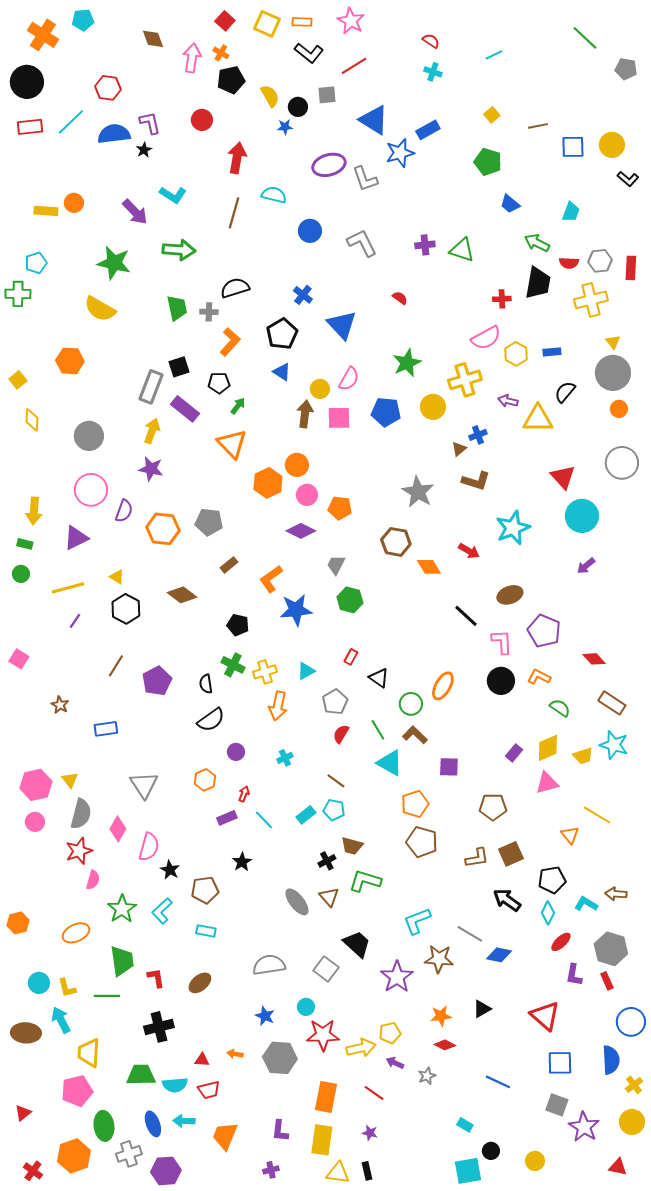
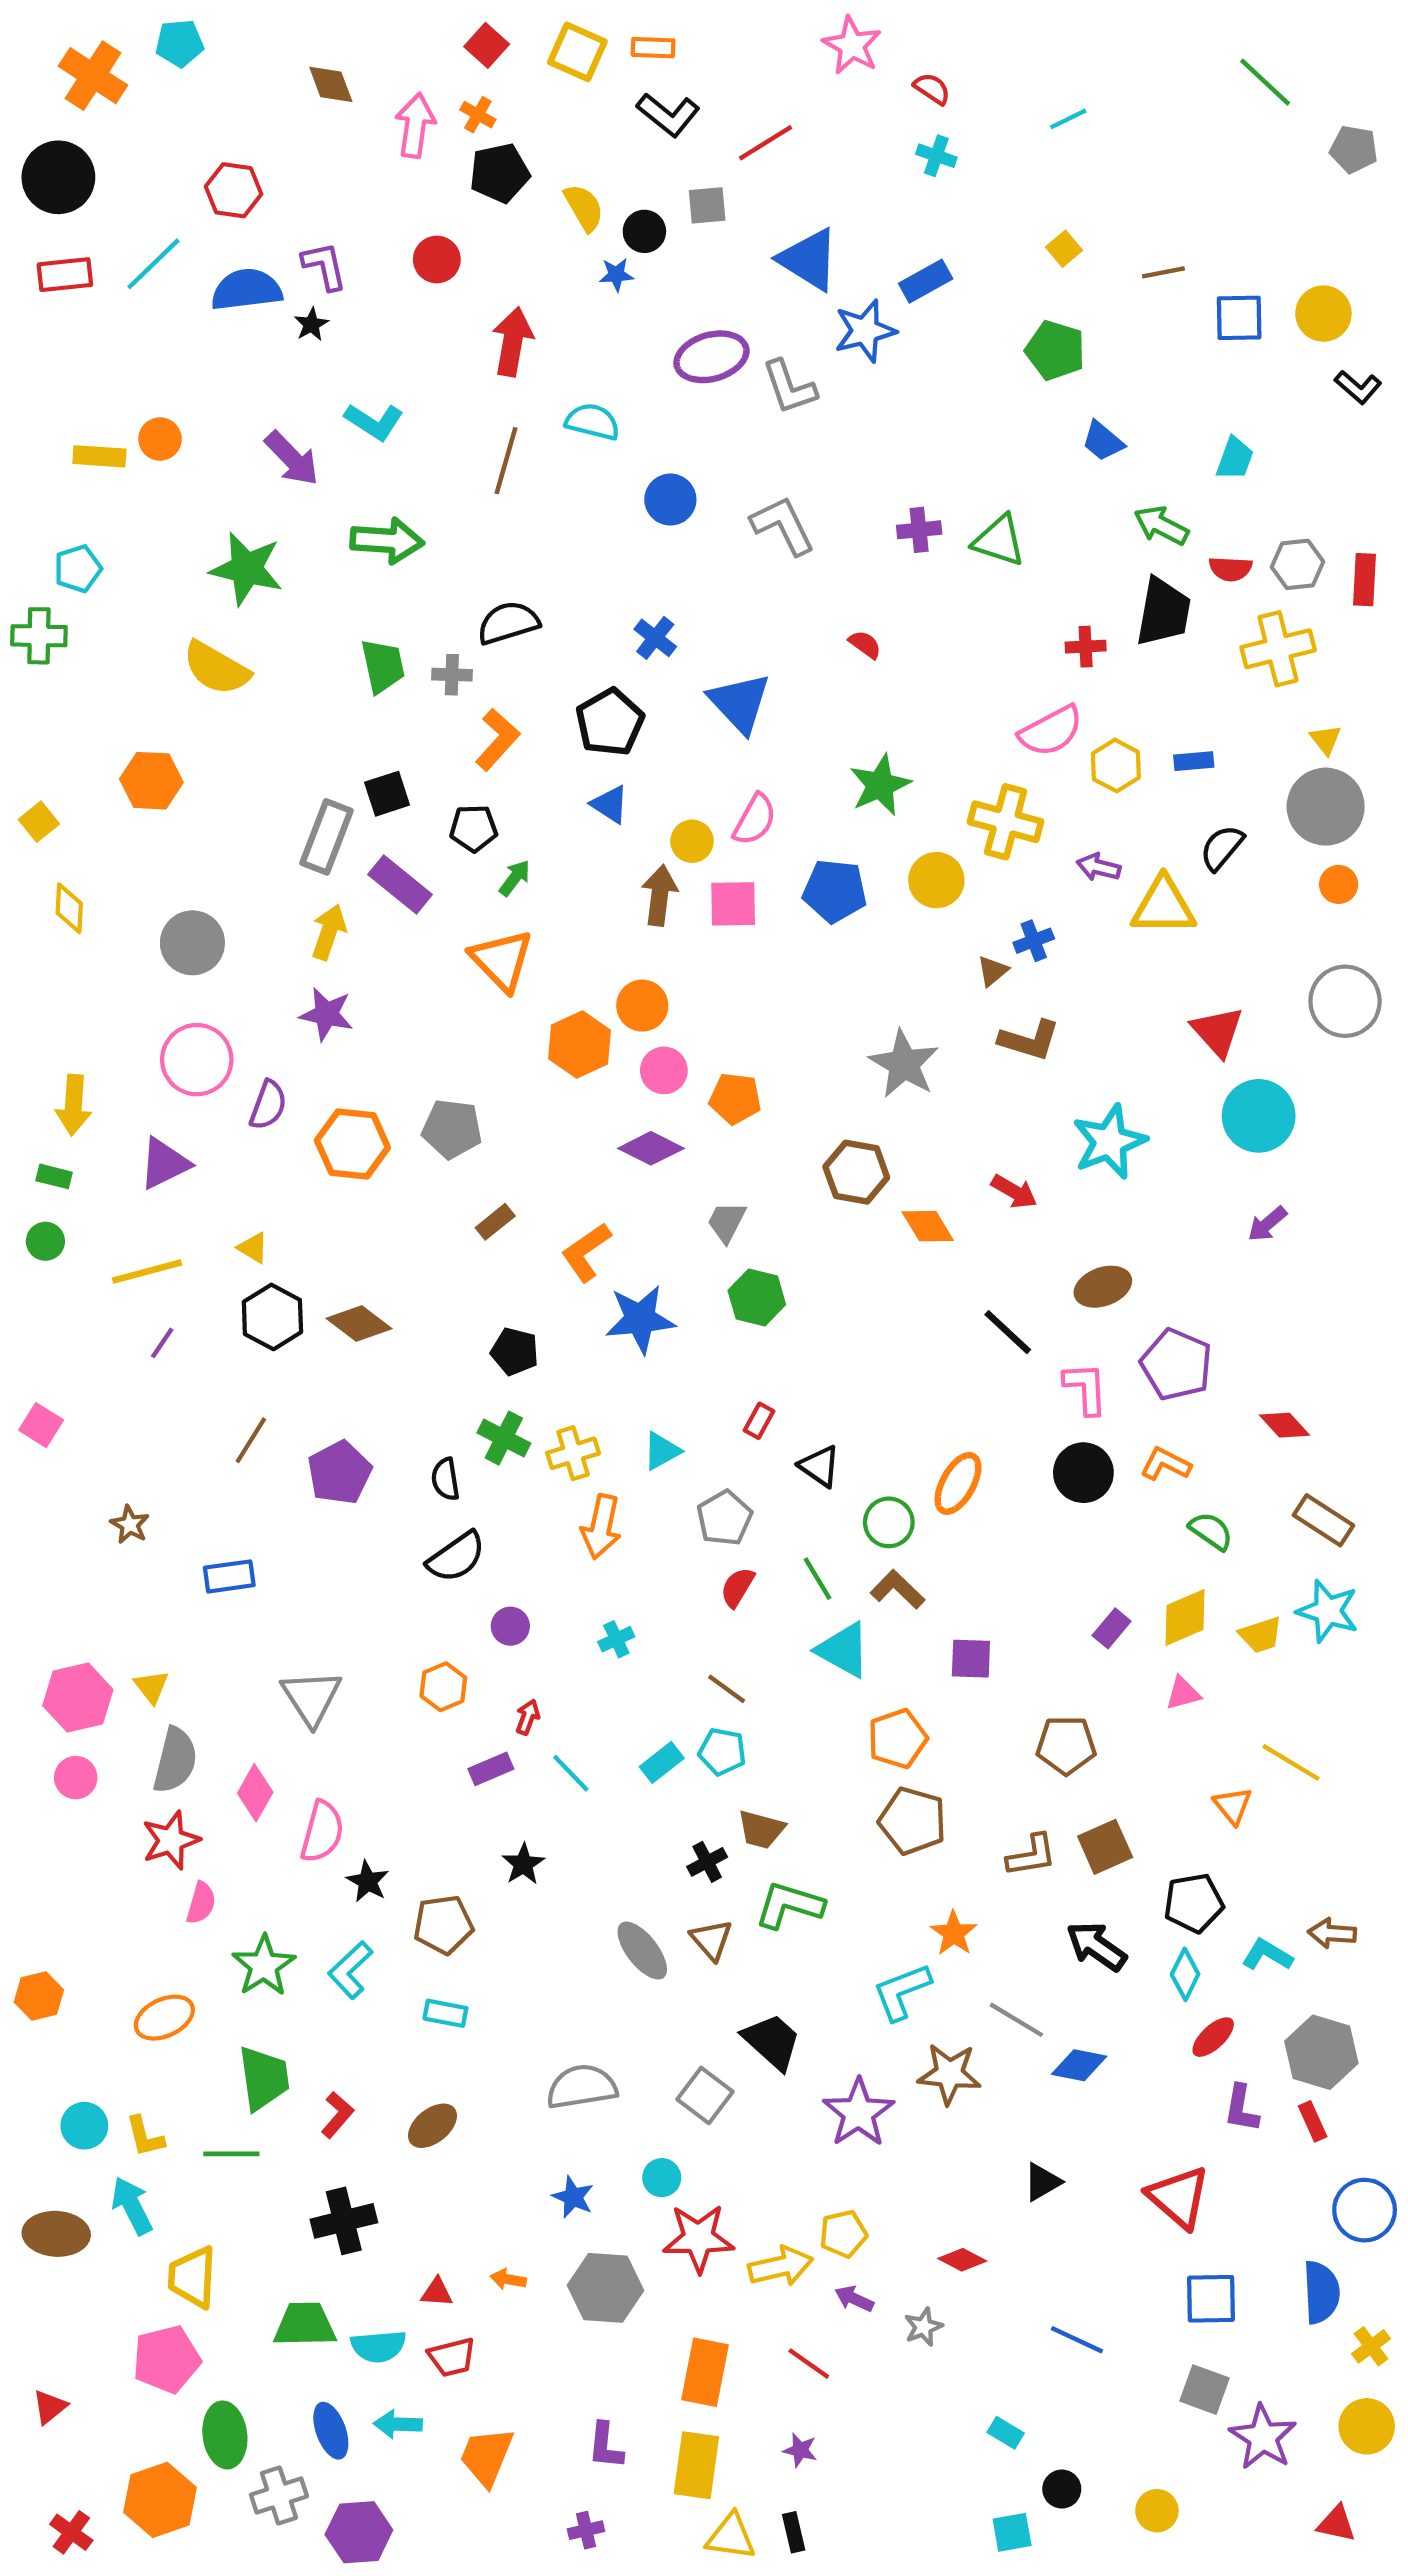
pink star: (351, 21) -> (852, 45), moved
yellow cross: (465, 380) -> (1006, 822), turned 32
brown diamond: (182, 595) -> (359, 1323), moved
pink triangle: (547, 783) -> (1183, 1693), size x0.7
red L-shape: (156, 978) -> (337, 2115), turned 50
orange star: (441, 1016) -> (954, 1933), moved, turned -30
cyan square: (468, 1171) -> (1012, 2532), size x0.7

